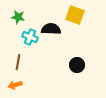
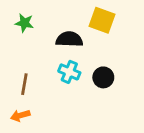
cyan cross: (30, 37) -> (69, 72), moved
black circle: (77, 65) -> (103, 77), moved

